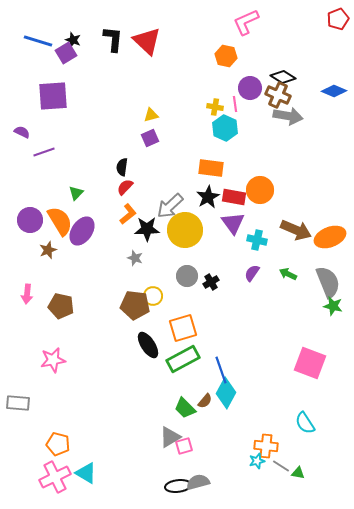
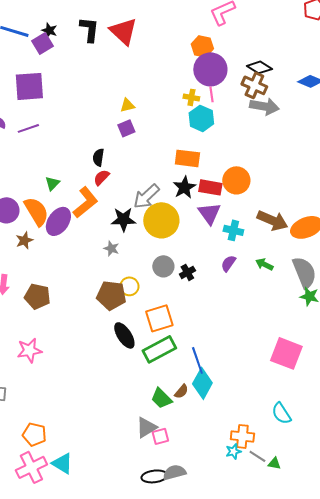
purple circle: (250, 88) -> (210, 69), moved, size x1.4
purple line: (44, 152) -> (28, 128), moved
orange L-shape: (128, 214) -> (85, 202), moved, size x1.5

